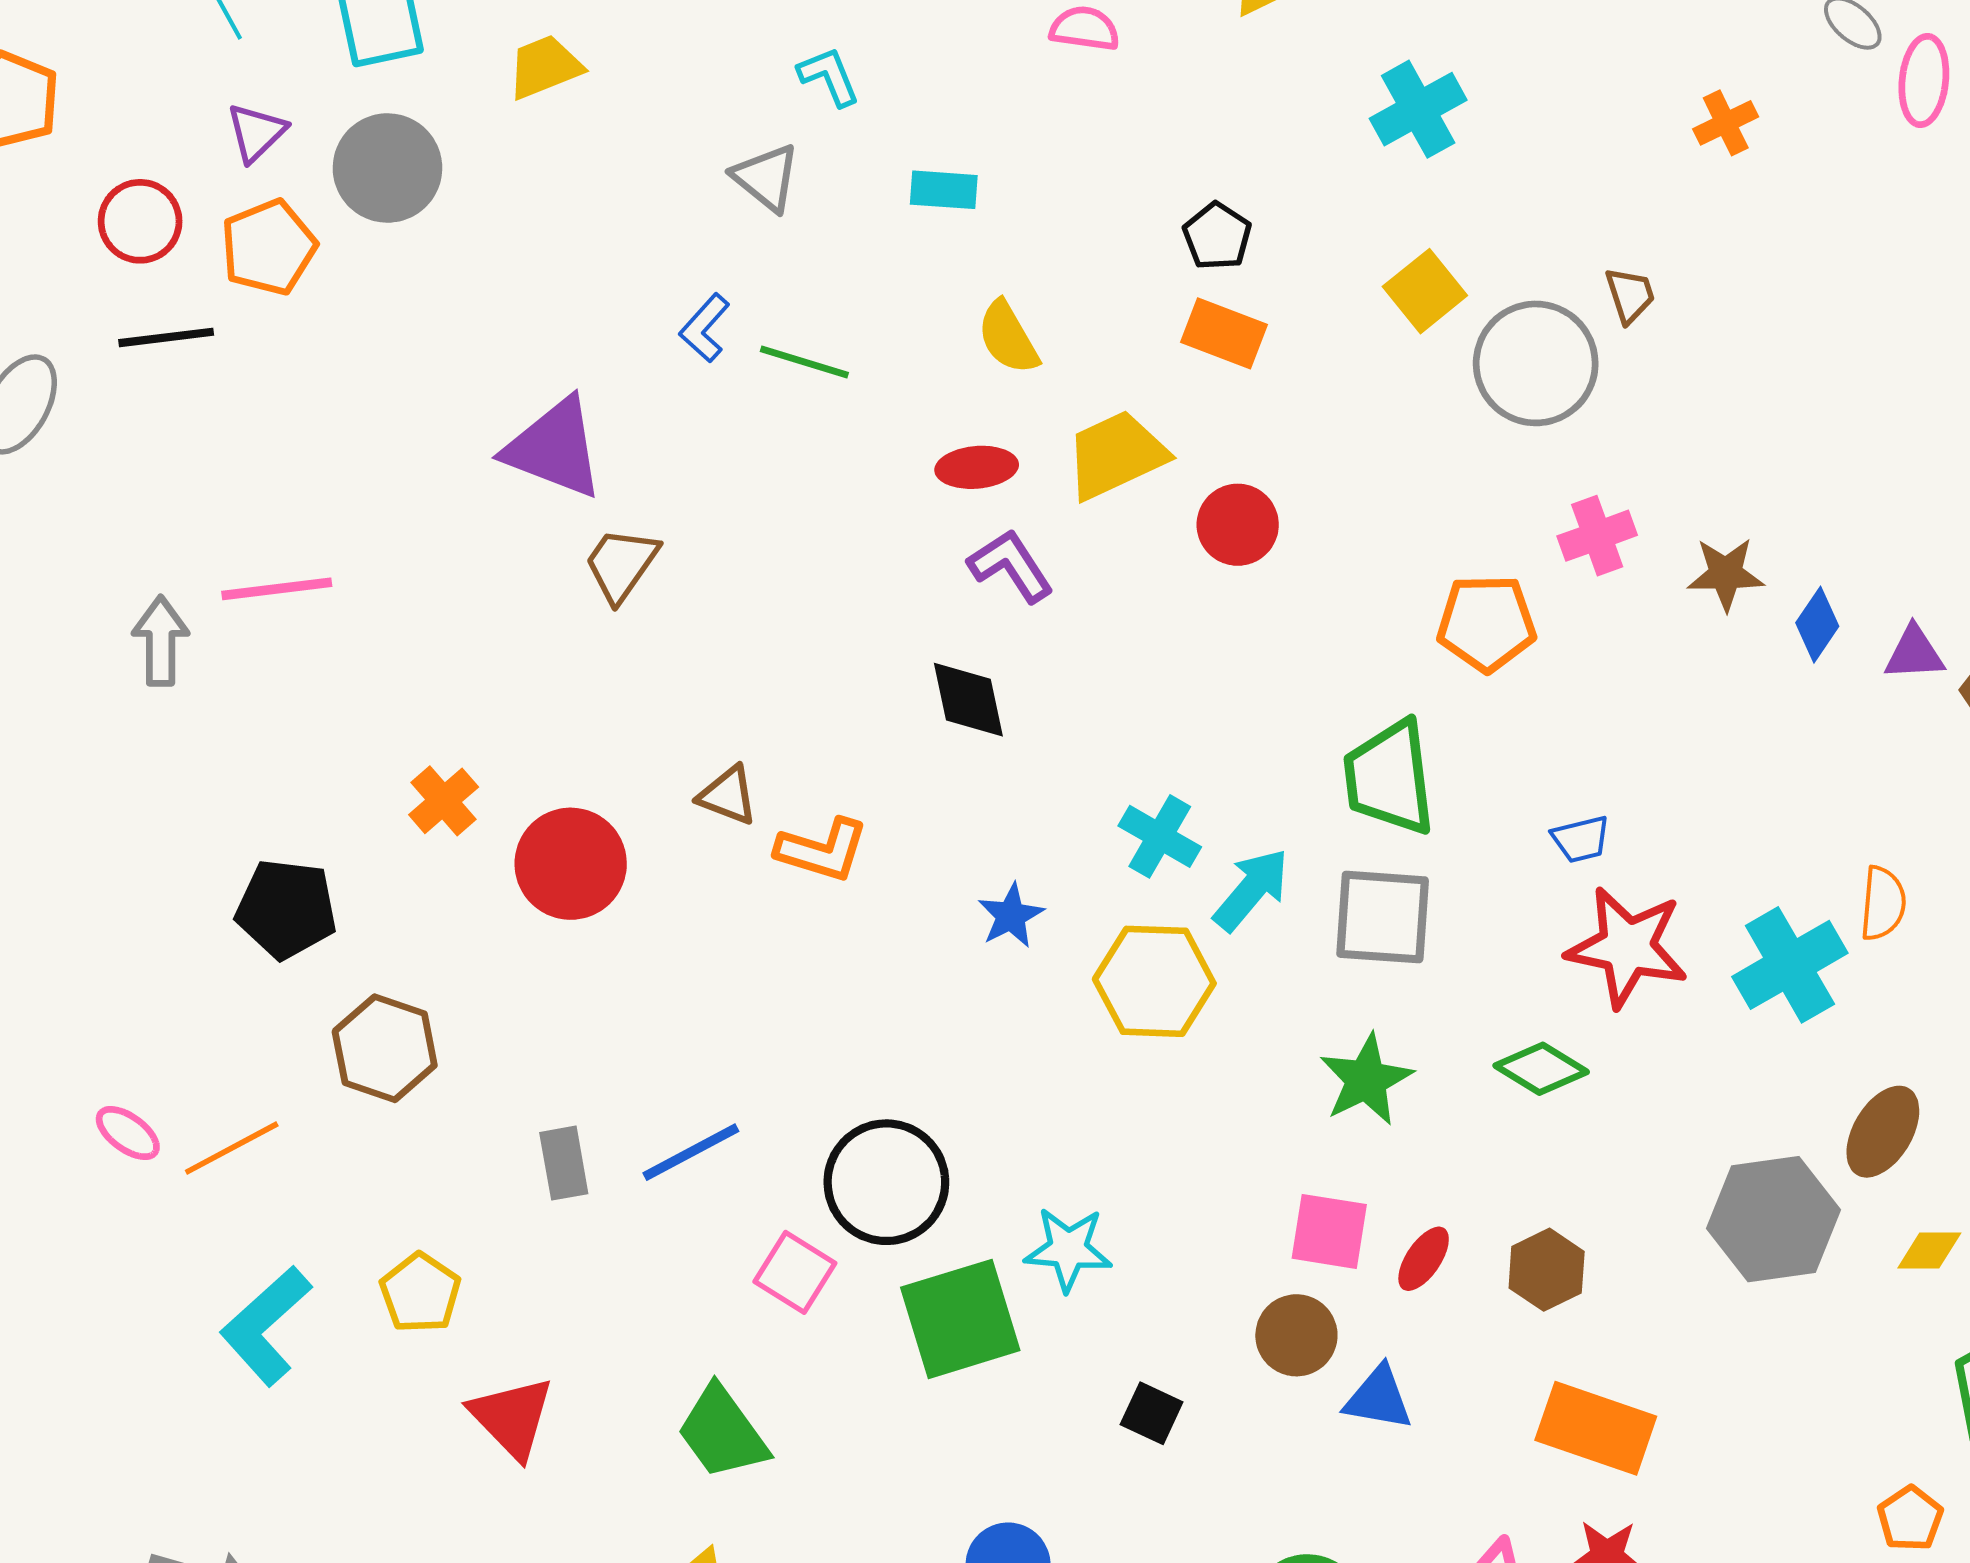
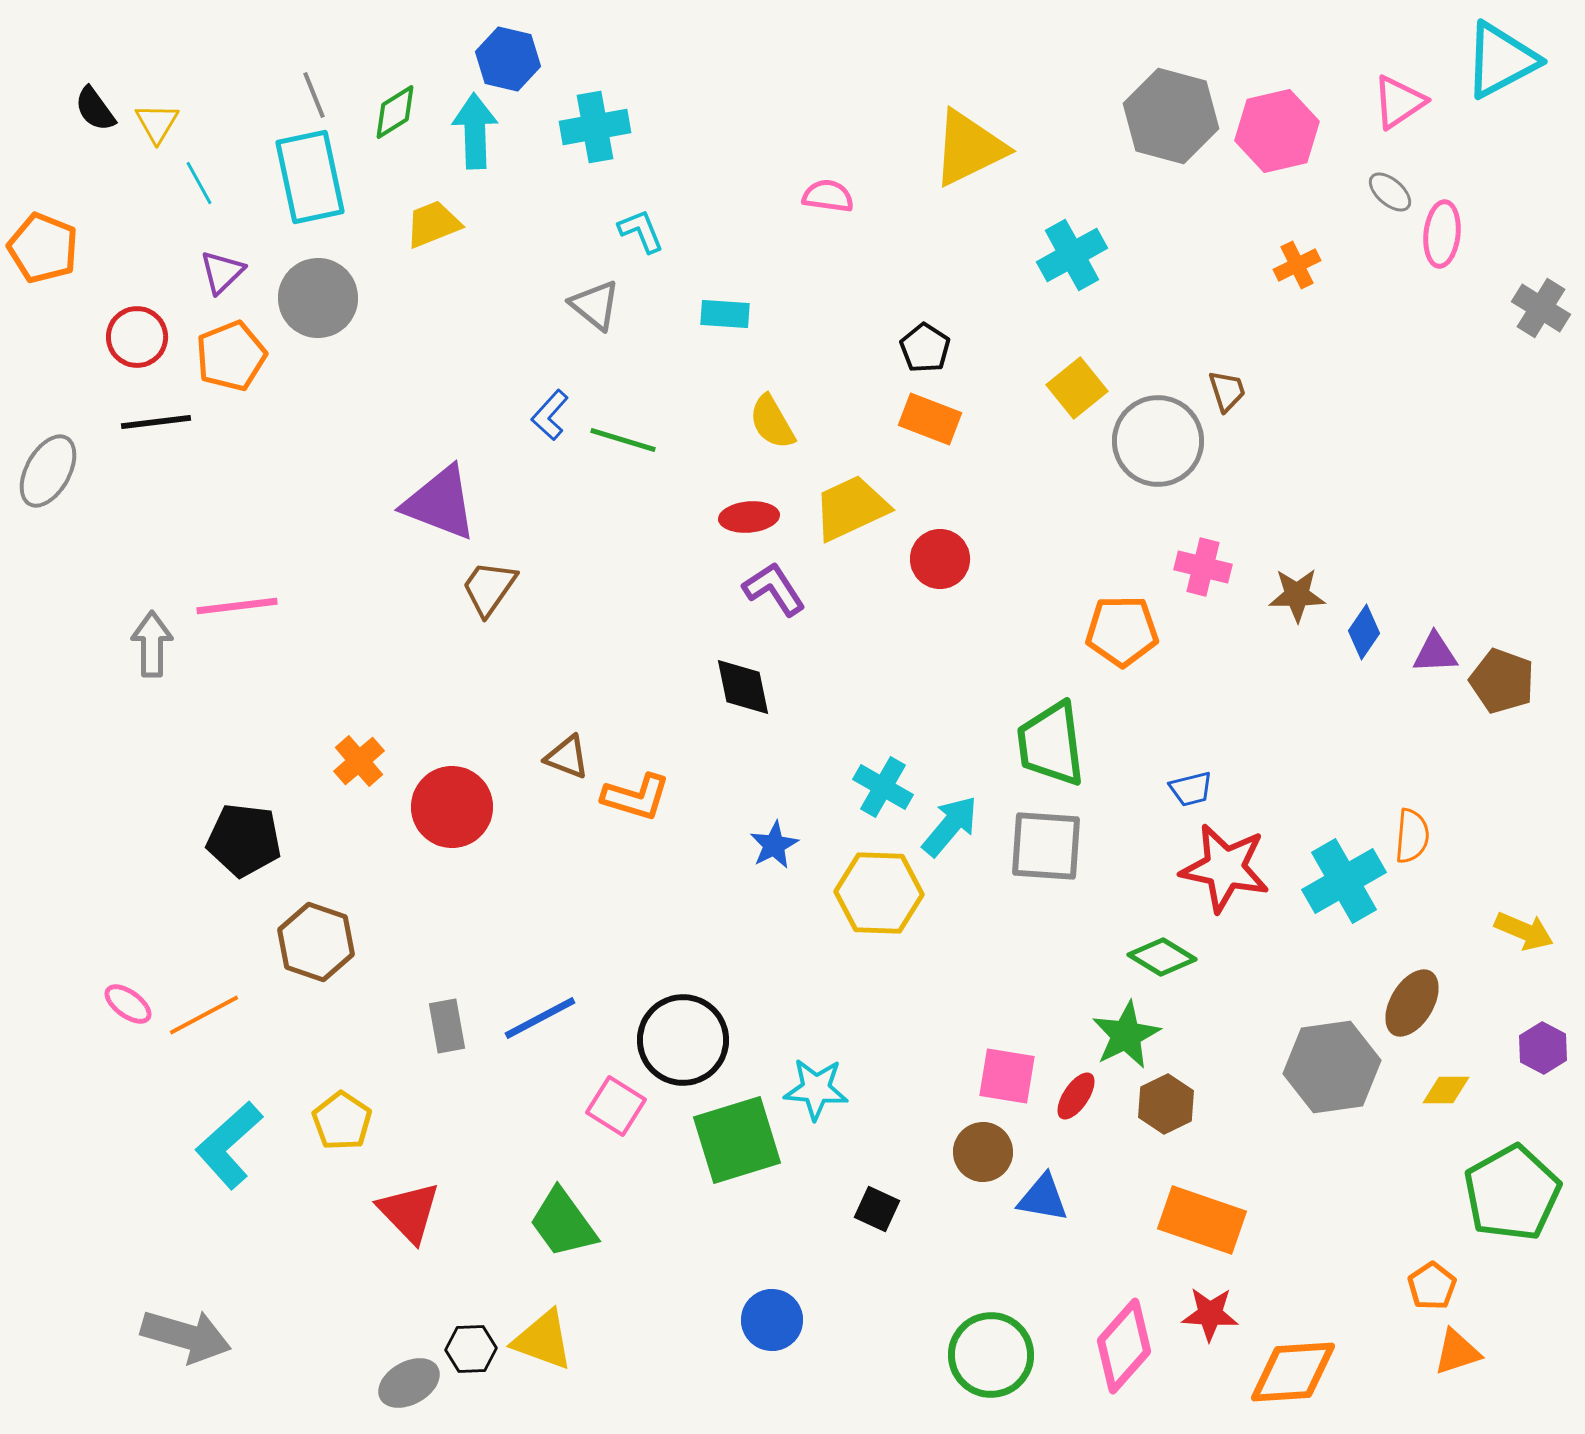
pink cross: (1597, 536) -> (1203, 567), turned 34
green star: (1366, 1080) -> (1126, 1035), moved

